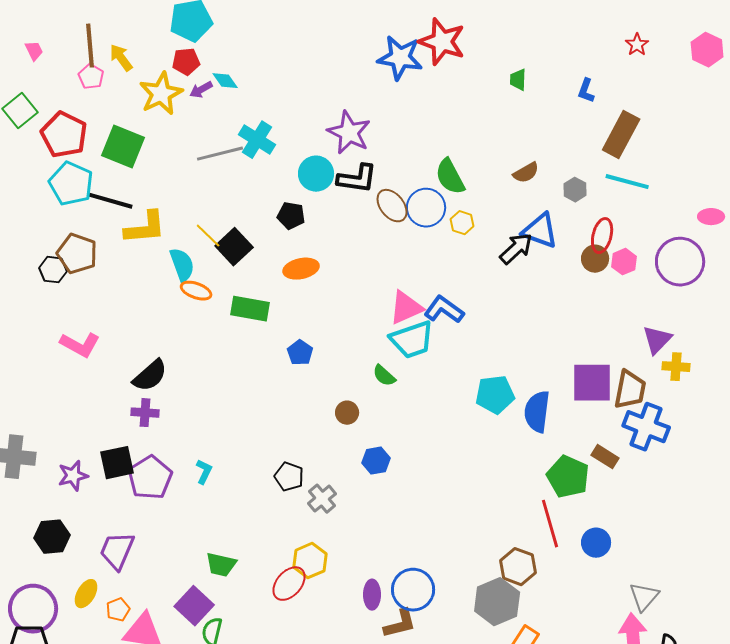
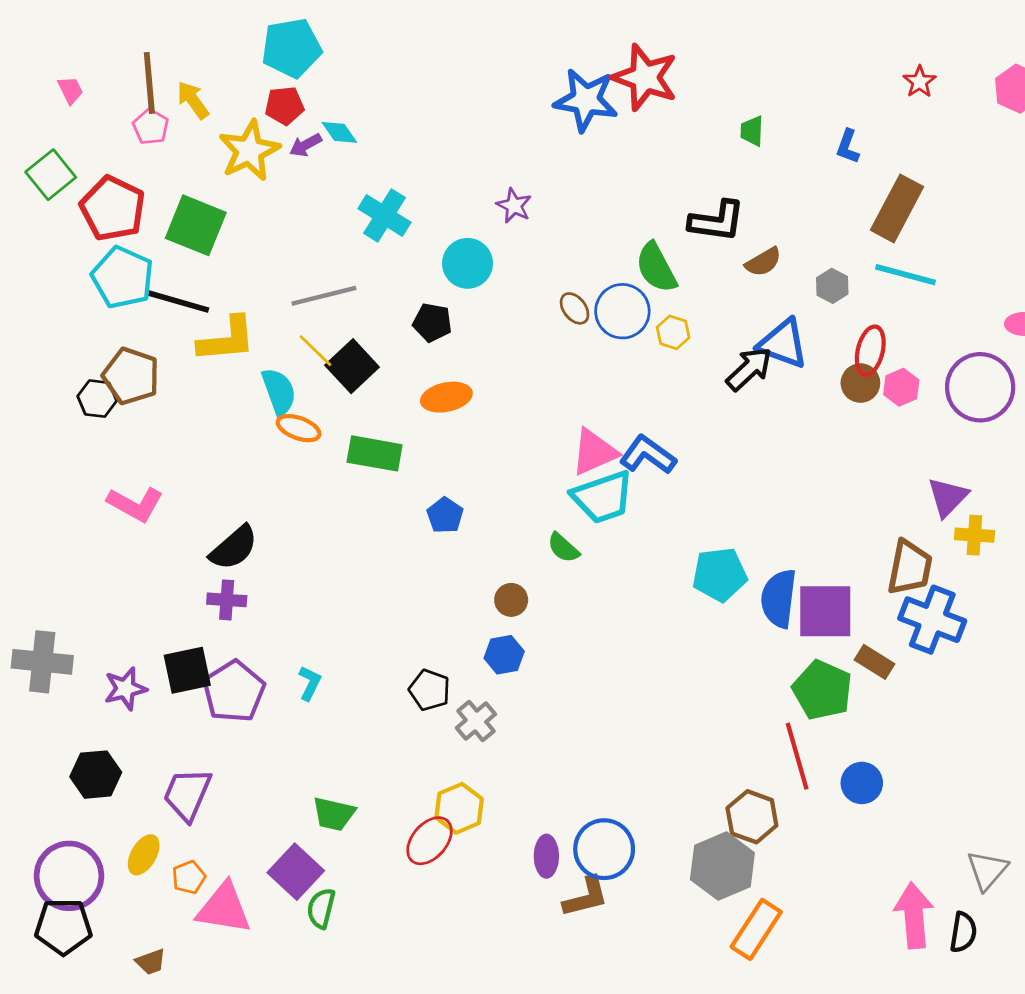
purple star: (349, 133) -> (514, 206), size x0.6
gray line: (220, 154) -> (324, 296), moved
black L-shape: (357, 179) -> (717, 221), moved
brown ellipse: (392, 206) -> (575, 308), size x0.7
purple square: (592, 383) -> (825, 611), moved
blue hexagon: (376, 461) -> (504, 655), moved
gray triangle: (644, 597) -> (987, 870), moved

